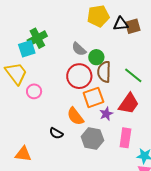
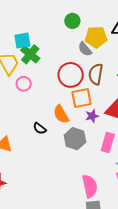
yellow pentagon: (98, 16) -> (96, 37), moved
green cross: (37, 38) -> (30, 54), moved, turned -30
gray semicircle: (79, 49) -> (85, 49), moved
green circle: (96, 57) -> (72, 21), moved

